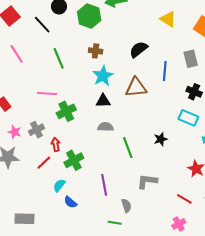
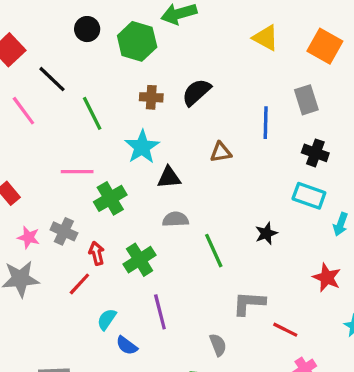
black line: (42, 25) -> (52, 79), moved
black semicircle: (139, 49) -> (196, 92), moved
cyan star: (103, 76) -> (142, 147), moved
brown triangle: (136, 87) -> (221, 152), size x0.6
gray cross: (36, 130) -> (64, 231), turned -35
green cross: (74, 160) -> (140, 260), moved
purple line: (104, 185) -> (160, 312), moved
red line: (184, 199) -> (285, 330), moved

